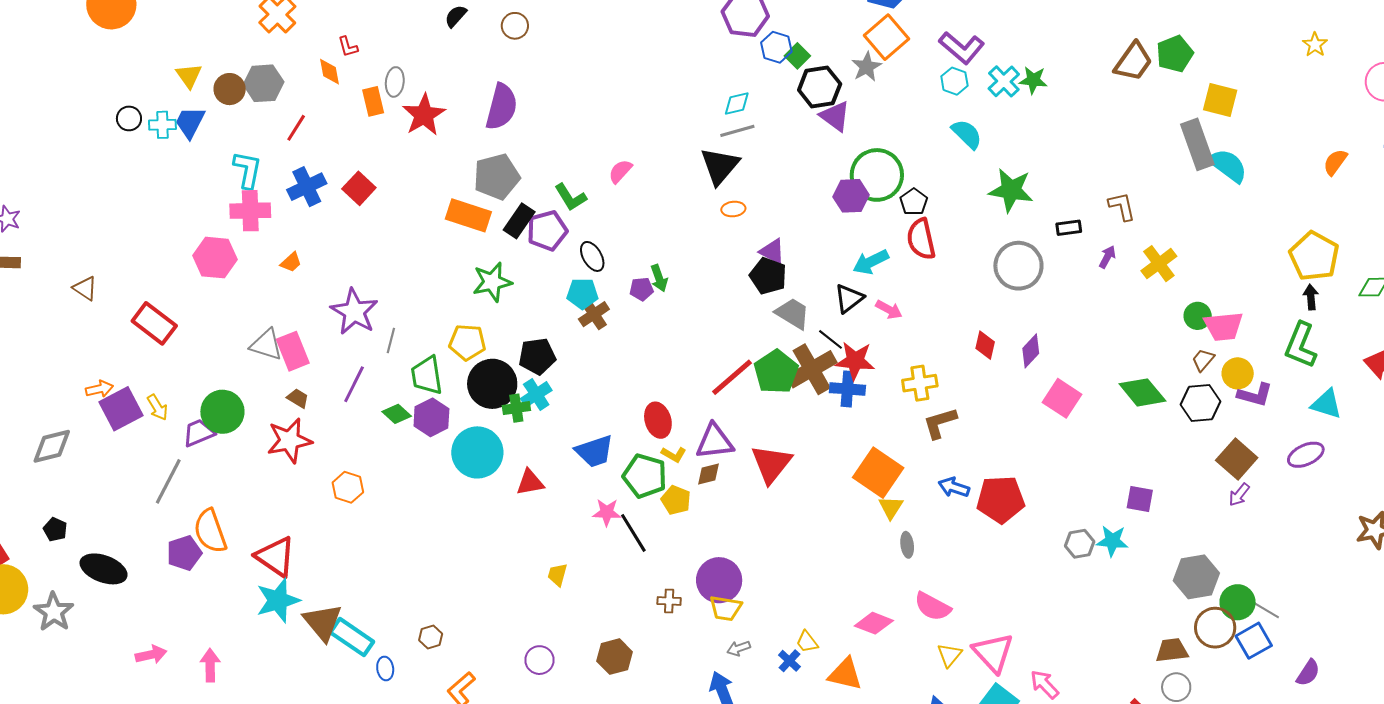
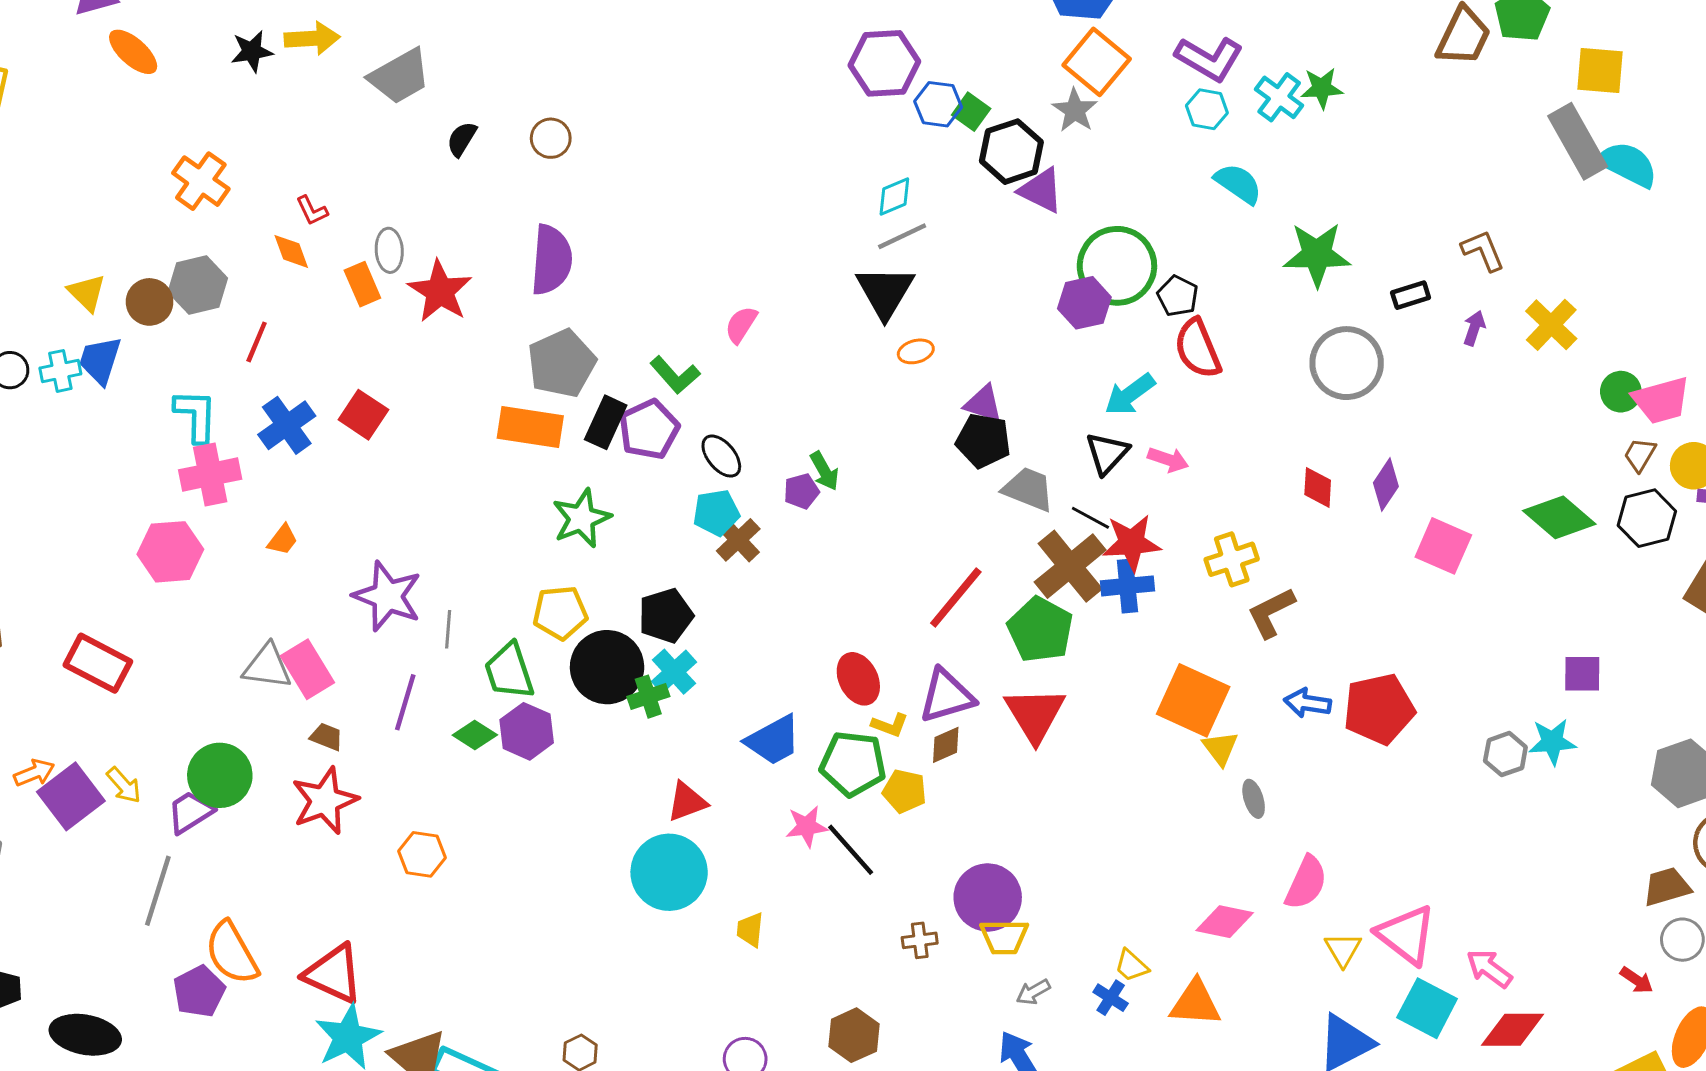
green pentagon: (776, 372) -> (1040, 630), moved
cyan circle: (477, 452) -> (669, 872), moved
pink semicircle: (932, 607) -> (1306, 883), turned -84

